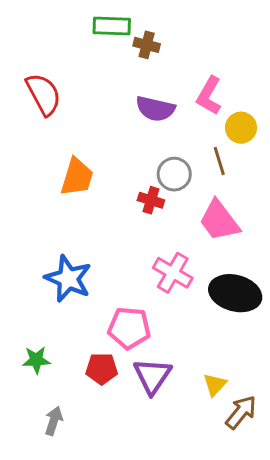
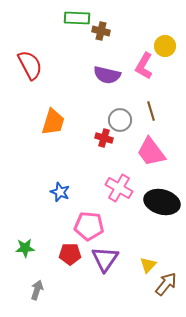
yellow circle: (241, 128) -> (165, 46), moved
blue star: (68, 279) -> (60, 192), moved, size x0.6

